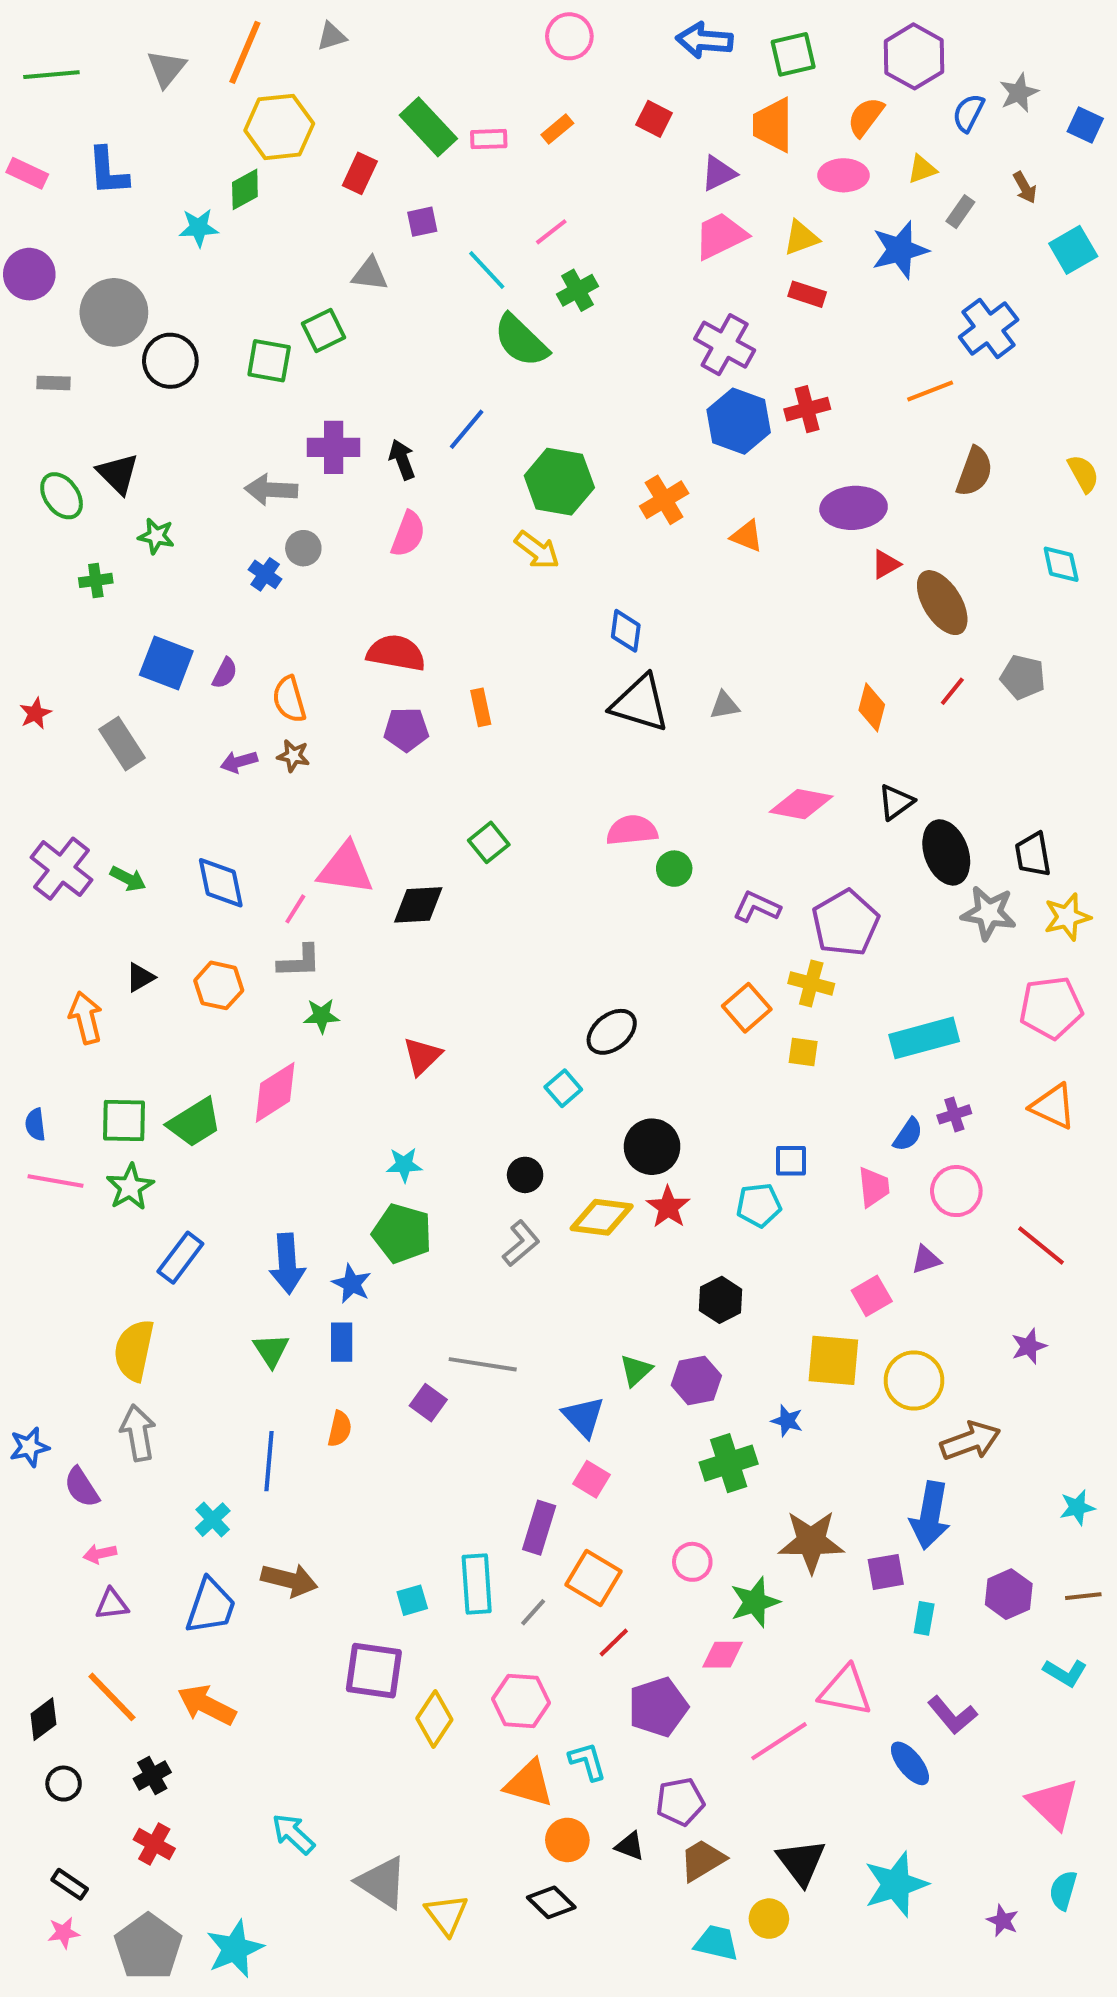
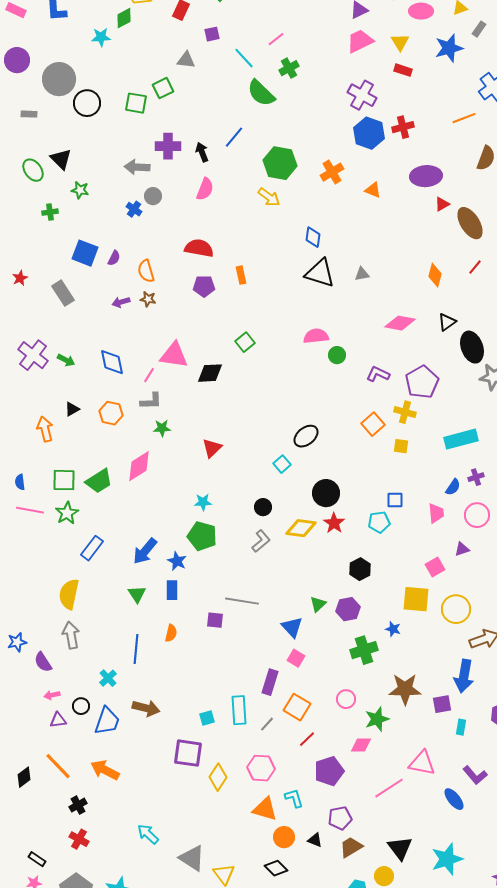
yellow triangle: (801, 238) -> (400, 42), turned -42
blue arrow: (287, 1264) -> (145, 551), turned 44
purple square: (428, 1403) -> (215, 620), turned -30
black circle: (64, 1784) -> (81, 706), moved

